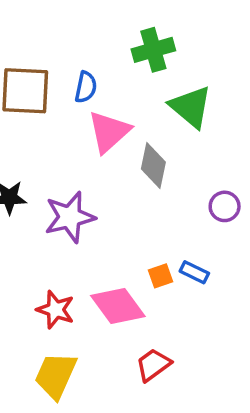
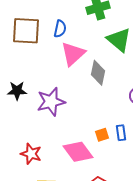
blue rectangle: (194, 272) -> (121, 133), turned 56
red star: (56, 310) -> (31, 154), moved

